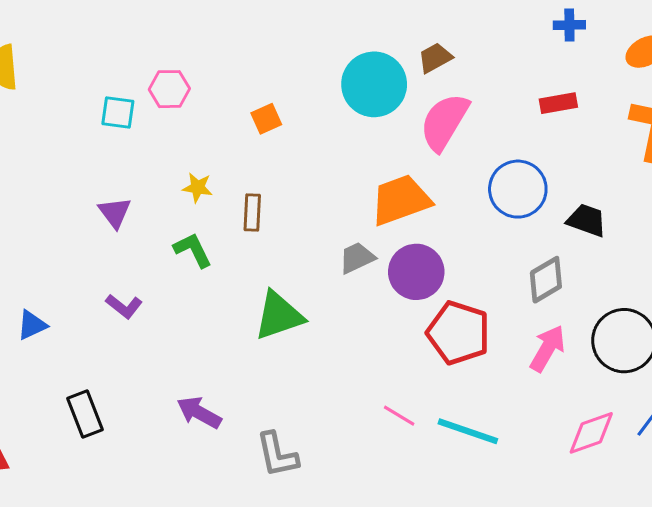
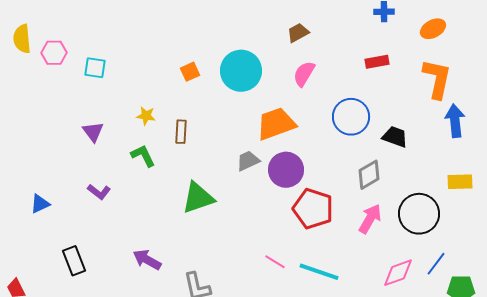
cyan circle: (374, 84) -> (241, 71), moved
pink hexagon: (169, 89) -> (54, 53), moved
pink semicircle: (444, 122) -> (304, 74), size x0.7

